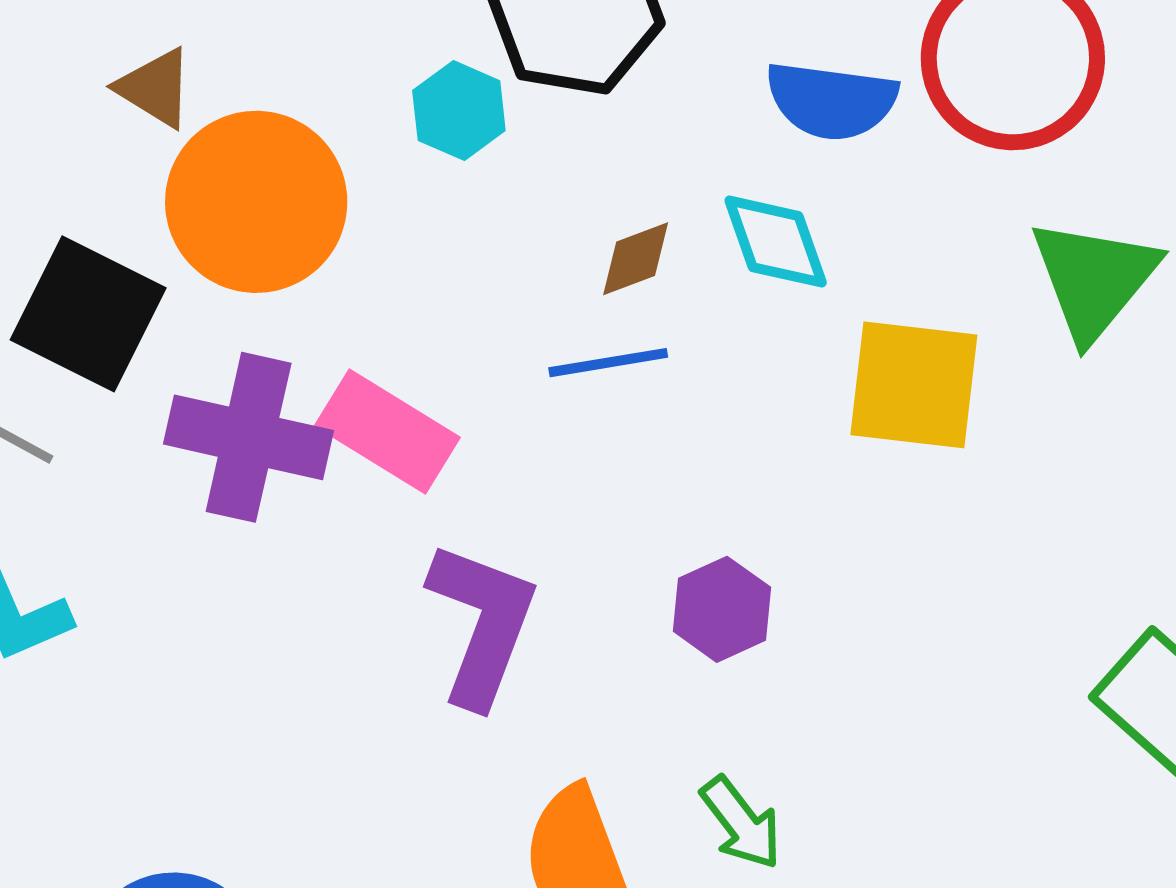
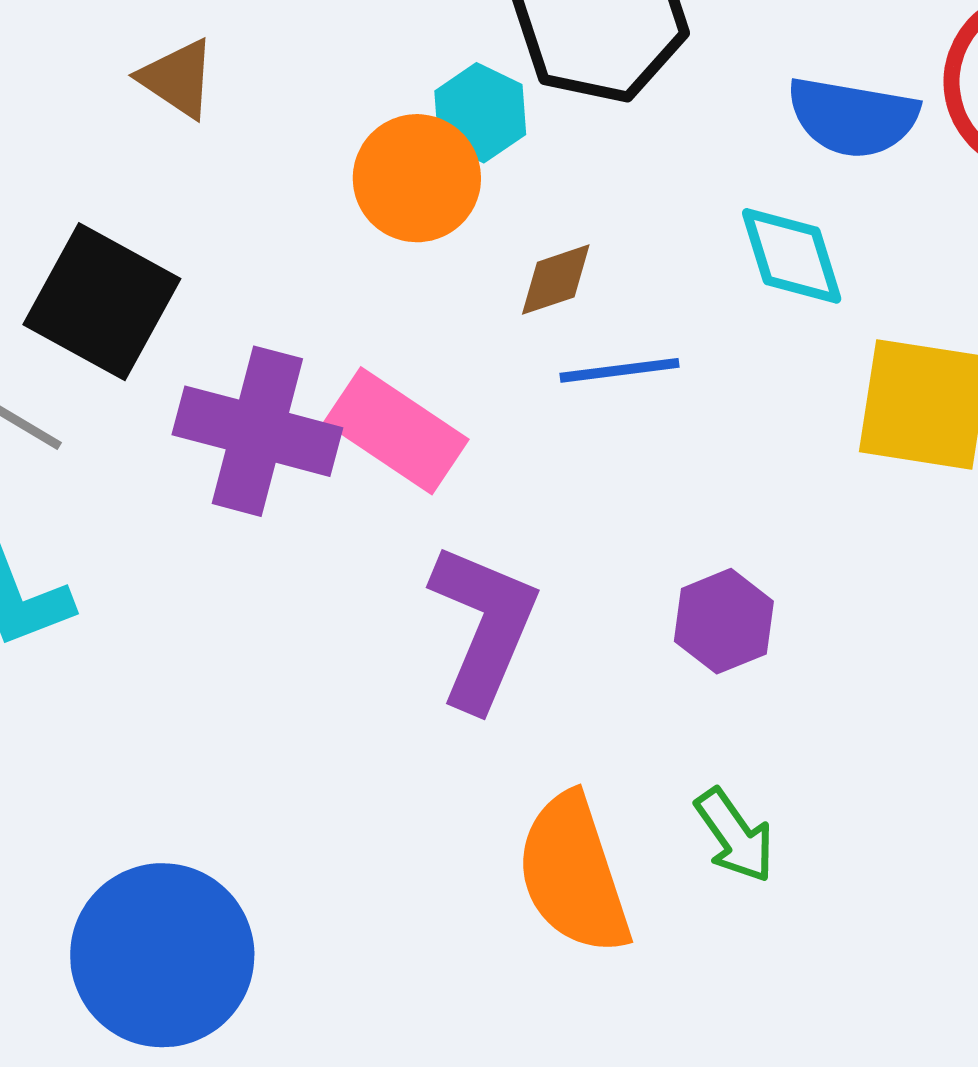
orange circle: (256, 202) -> (417, 178), moved, size x0.7
brown diamond: (636, 259) -> (556, 280), moved

